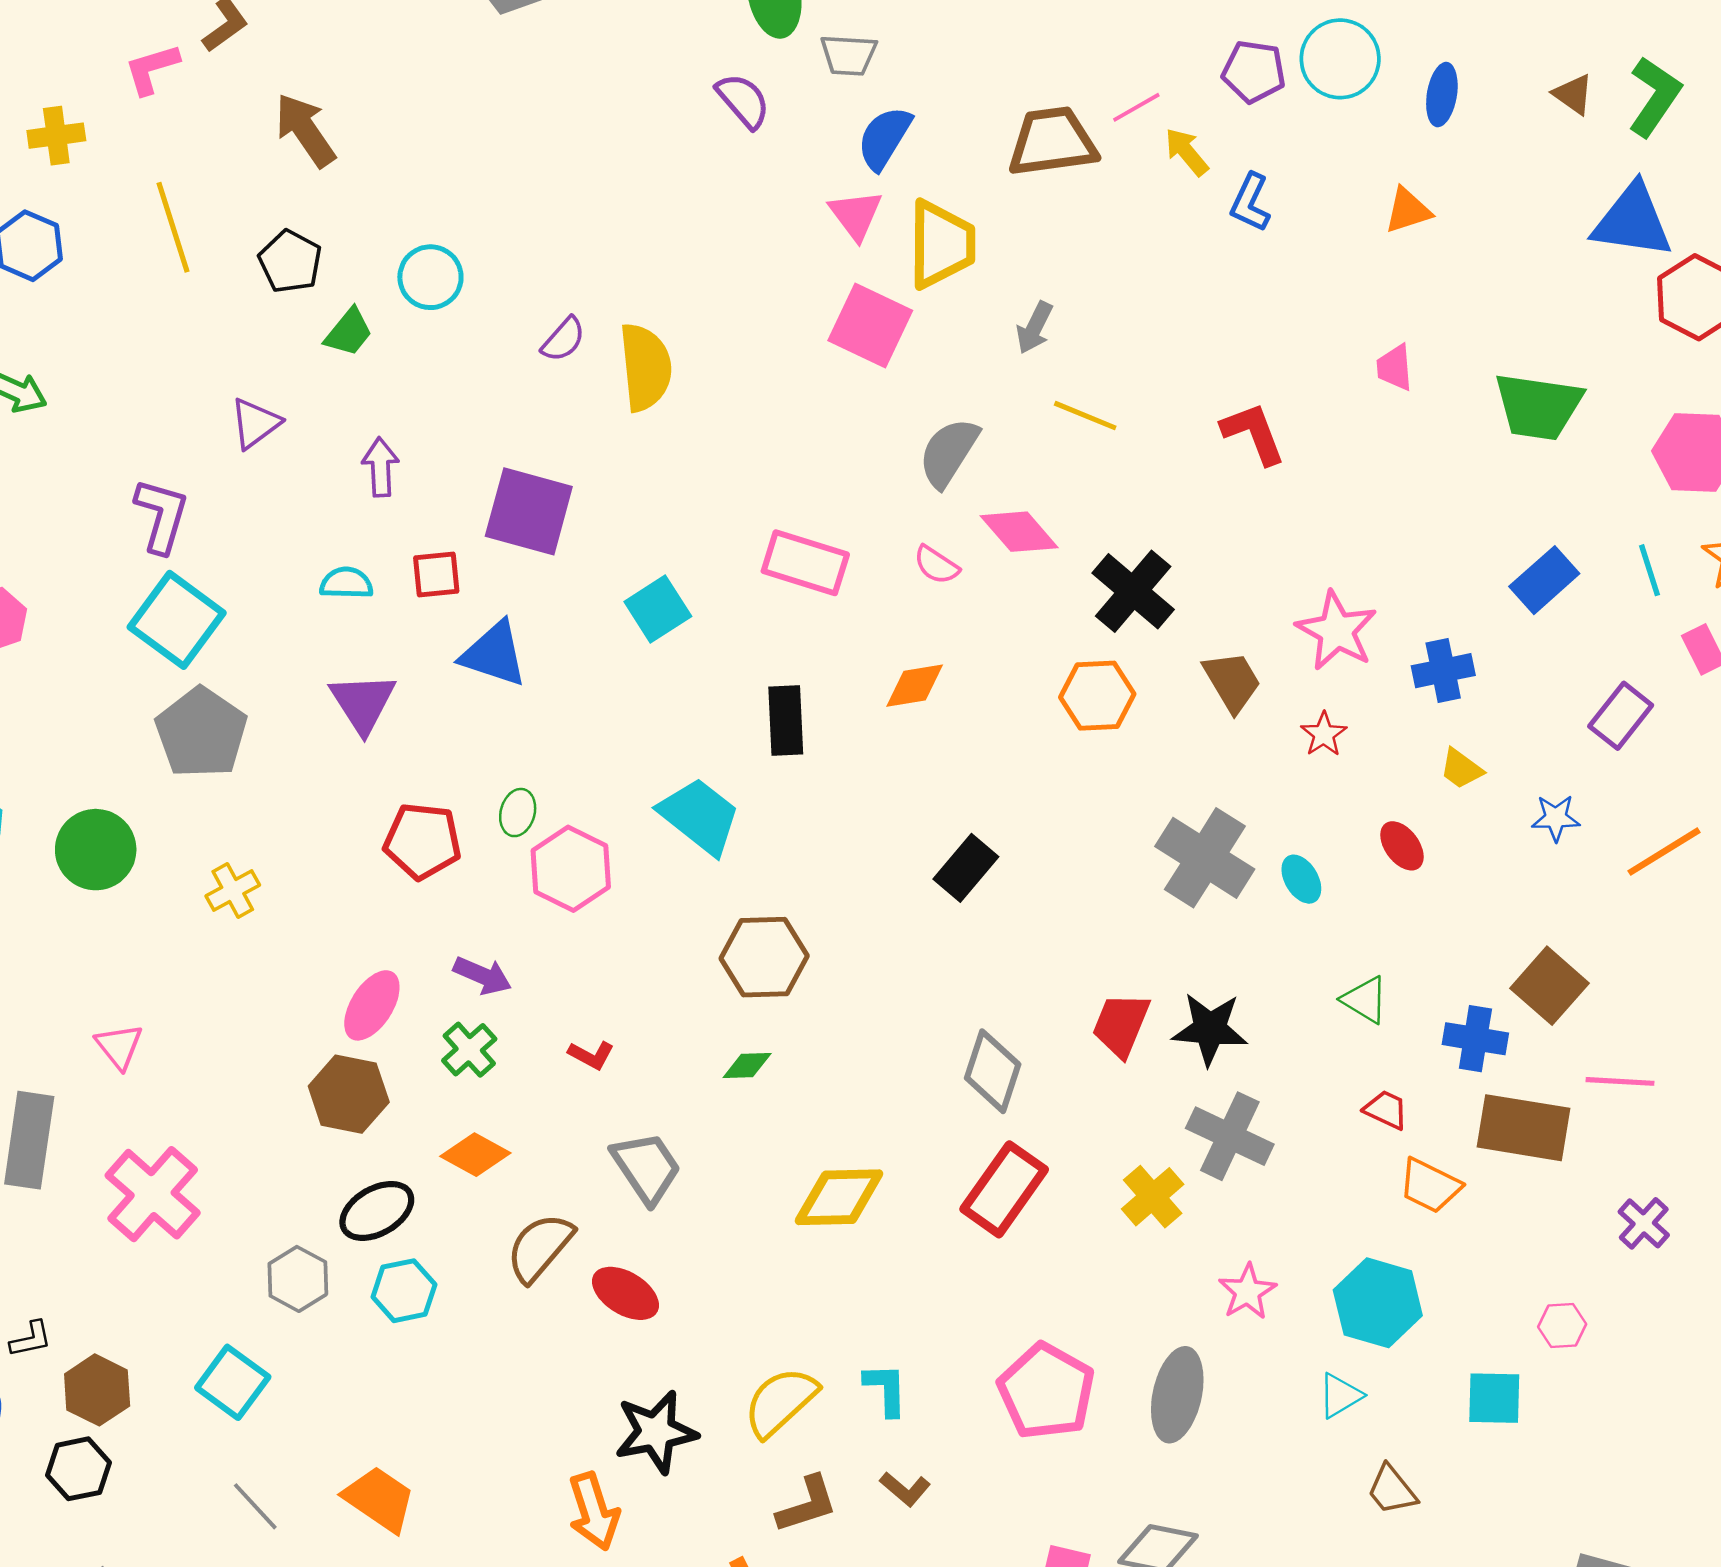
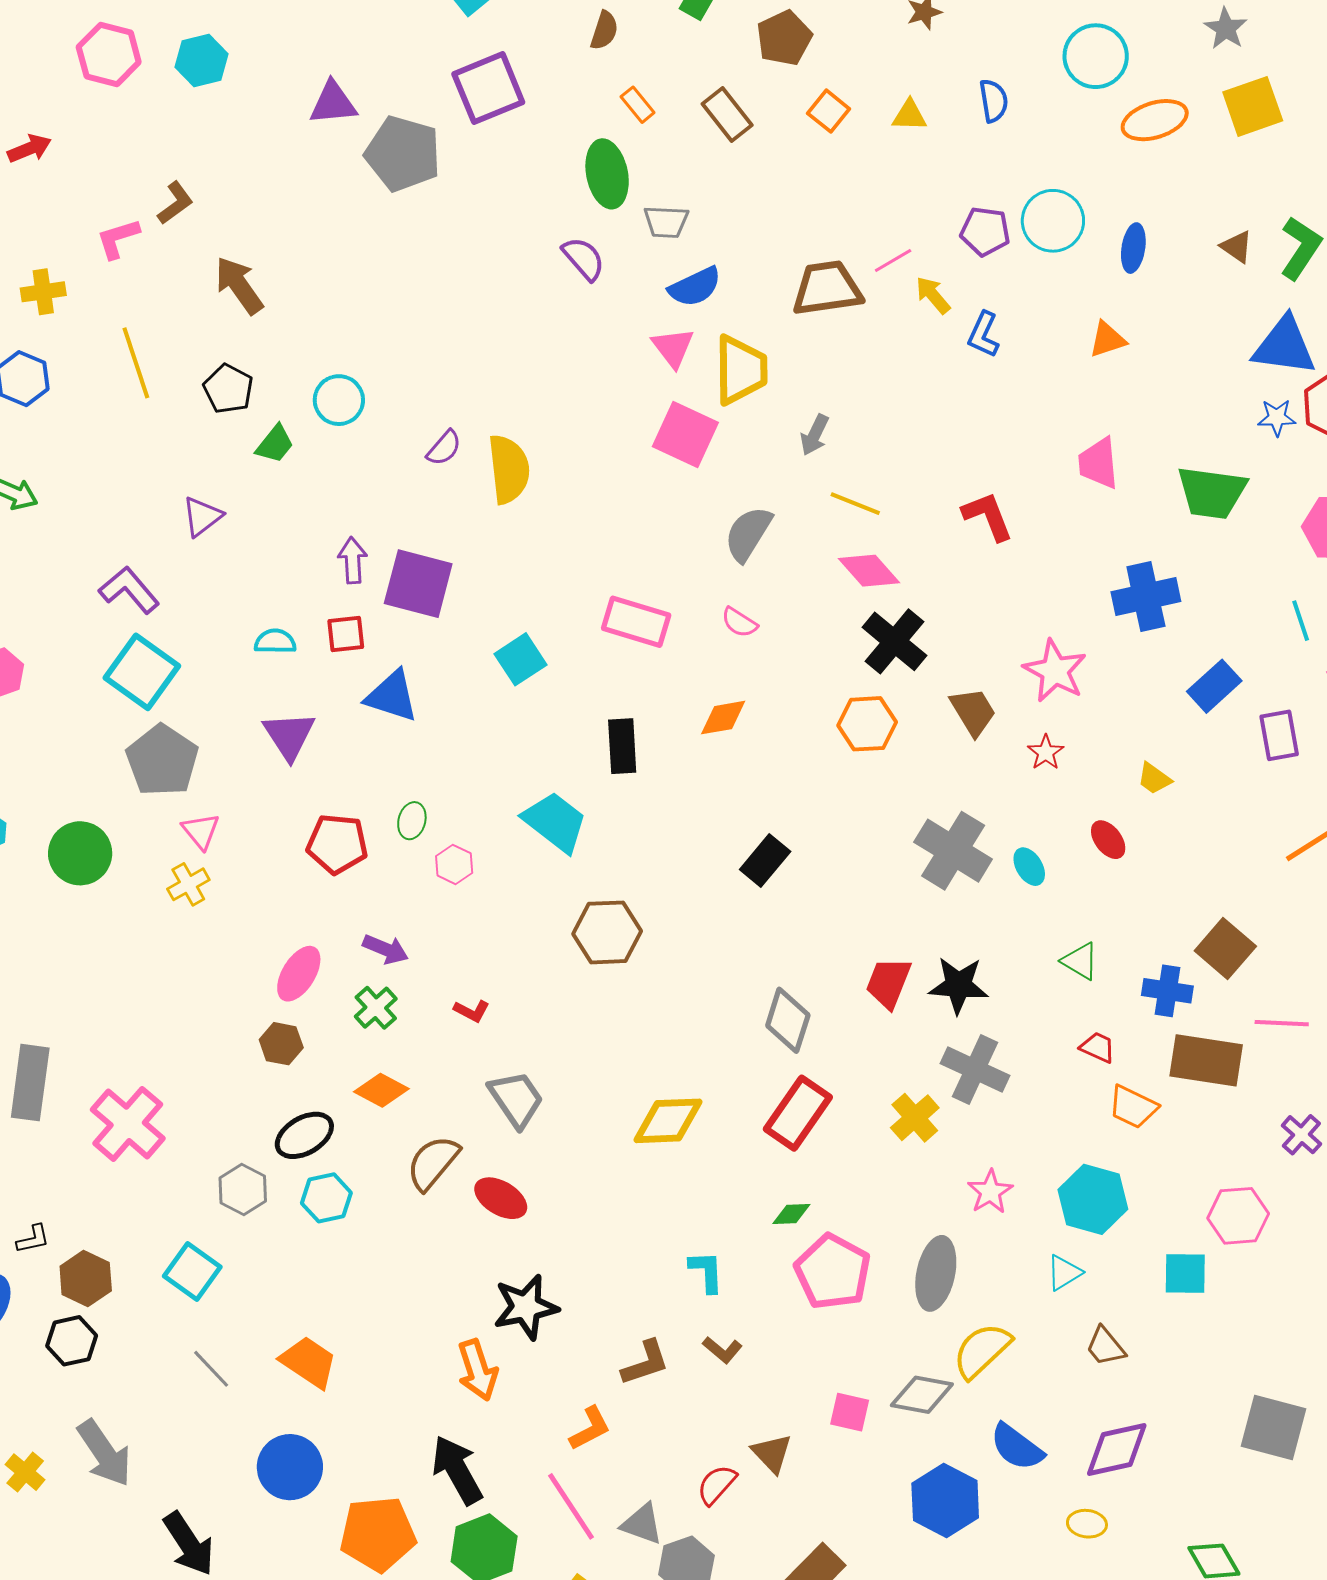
blue semicircle: (884, 138) -> (695, 287), turned -146
pink trapezoid: (1395, 368) -> (1098, 463), size x1.4
purple arrow: (381, 467) -> (353, 560), moved
purple L-shape: (162, 516) -> (129, 590), turned -56
pink diamond: (1019, 532) -> (869, 571), moved
blue rectangle: (1544, 580) -> (1214, 686), moved
blue cross: (1443, 671) -> (1146, 597), moved, size x1.4
purple rectangle: (1621, 716) -> (1279, 735), turned -48
blue star: (1556, 818) -> (1277, 418), moved
pink hexagon: (571, 869) -> (454, 864), size x0.6
pink triangle: (119, 1046) -> (201, 831), moved
green diamond: (747, 1066) -> (791, 1214), moved
brown hexagon: (349, 1094) -> (281, 1044), size x0.7
pink hexagon: (1562, 1326) -> (1238, 1216), size x1.6
yellow semicircle: (780, 1402) -> (982, 1351), moved

